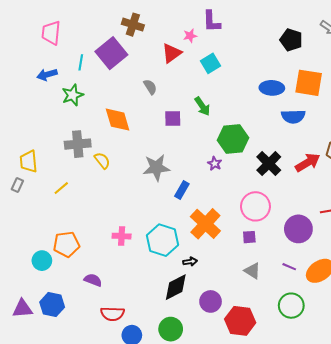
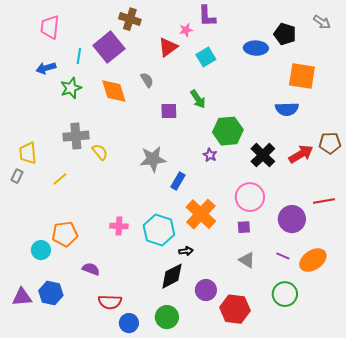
blue ellipse: (272, 88) -> (256, 48), moved
orange diamond: (118, 120) -> (114, 91), moved

